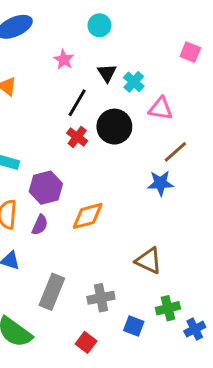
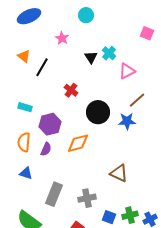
black triangle: (107, 73) -> (91, 57), moved
black line: (77, 103) -> (42, 67), moved
pink triangle: (161, 109) -> (127, 71), turned -36
black circle: (114, 127) -> (98, 112), moved
green cross: (168, 308) -> (130, 215), moved

